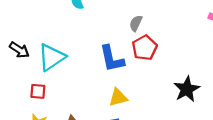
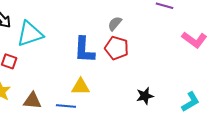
red pentagon: (145, 48) -> (117, 48), turned 30
black star: (187, 89) -> (145, 96), size x0.7

